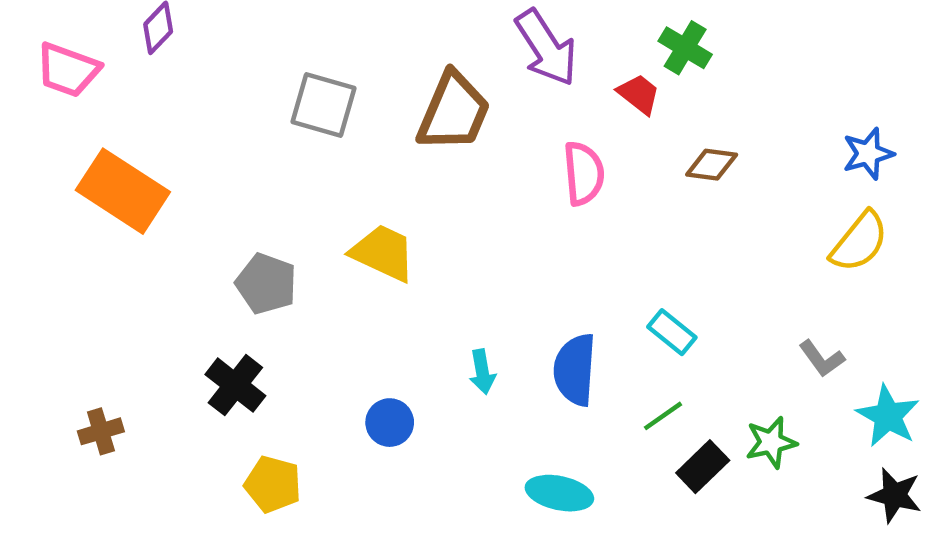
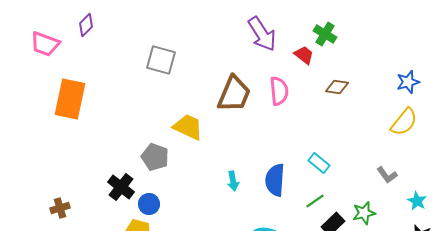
brown trapezoid: (454, 112) -> (234, 94), moved
orange rectangle: (123, 191) -> (70, 99), turned 69
gray pentagon: (266, 284) -> (155, 157), moved
cyan star: (888, 416) -> (417, 201), size x0.7
blue circle: (390, 423) -> (149, 204), moved

